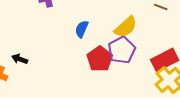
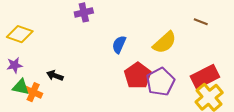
purple pentagon: (122, 50) -> (160, 82), moved

